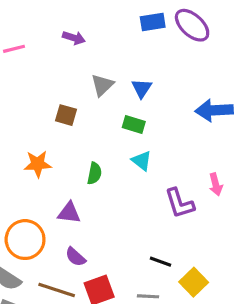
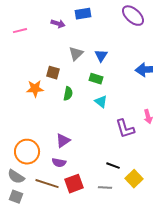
blue rectangle: (153, 22) -> (83, 14), moved
orange star: (38, 164) -> (35, 89), moved
green semicircle: (94, 173) -> (68, 94), moved
purple triangle: (69, 213) -> (63, 141), moved, turned -42
purple semicircle: (75, 257) -> (59, 163), turned -32

